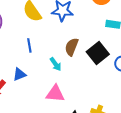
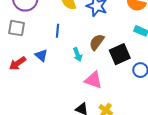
blue triangle: (20, 74) -> (41, 55), turned 48
pink triangle: (55, 94) -> (93, 80), moved

